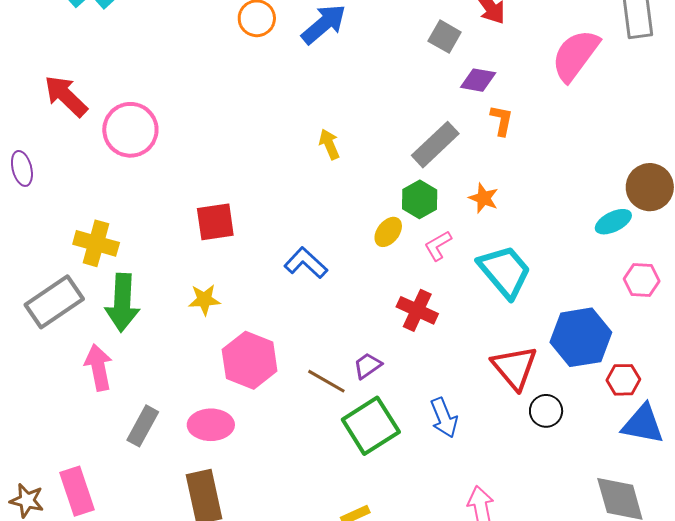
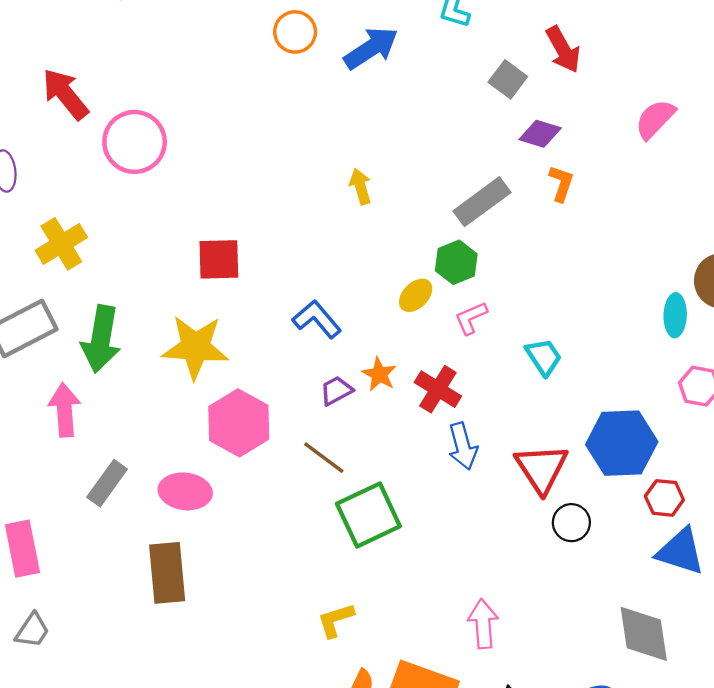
pink semicircle: (575, 55) -> (655, 119), size x0.7
orange star: (484, 198) -> (379, 374), moved
cyan ellipse: (613, 222) -> (675, 315), turned -69
yellow cross: (96, 243) -> (61, 244), moved, turned 36
cyan trapezoid: (505, 271) -> (544, 357), size x0.6
yellow star: (204, 300) -> (195, 347), size x1.8
purple trapezoid: (368, 366) -> (336, 391), moved
blue arrow: (444, 418) -> (463, 446), moved

